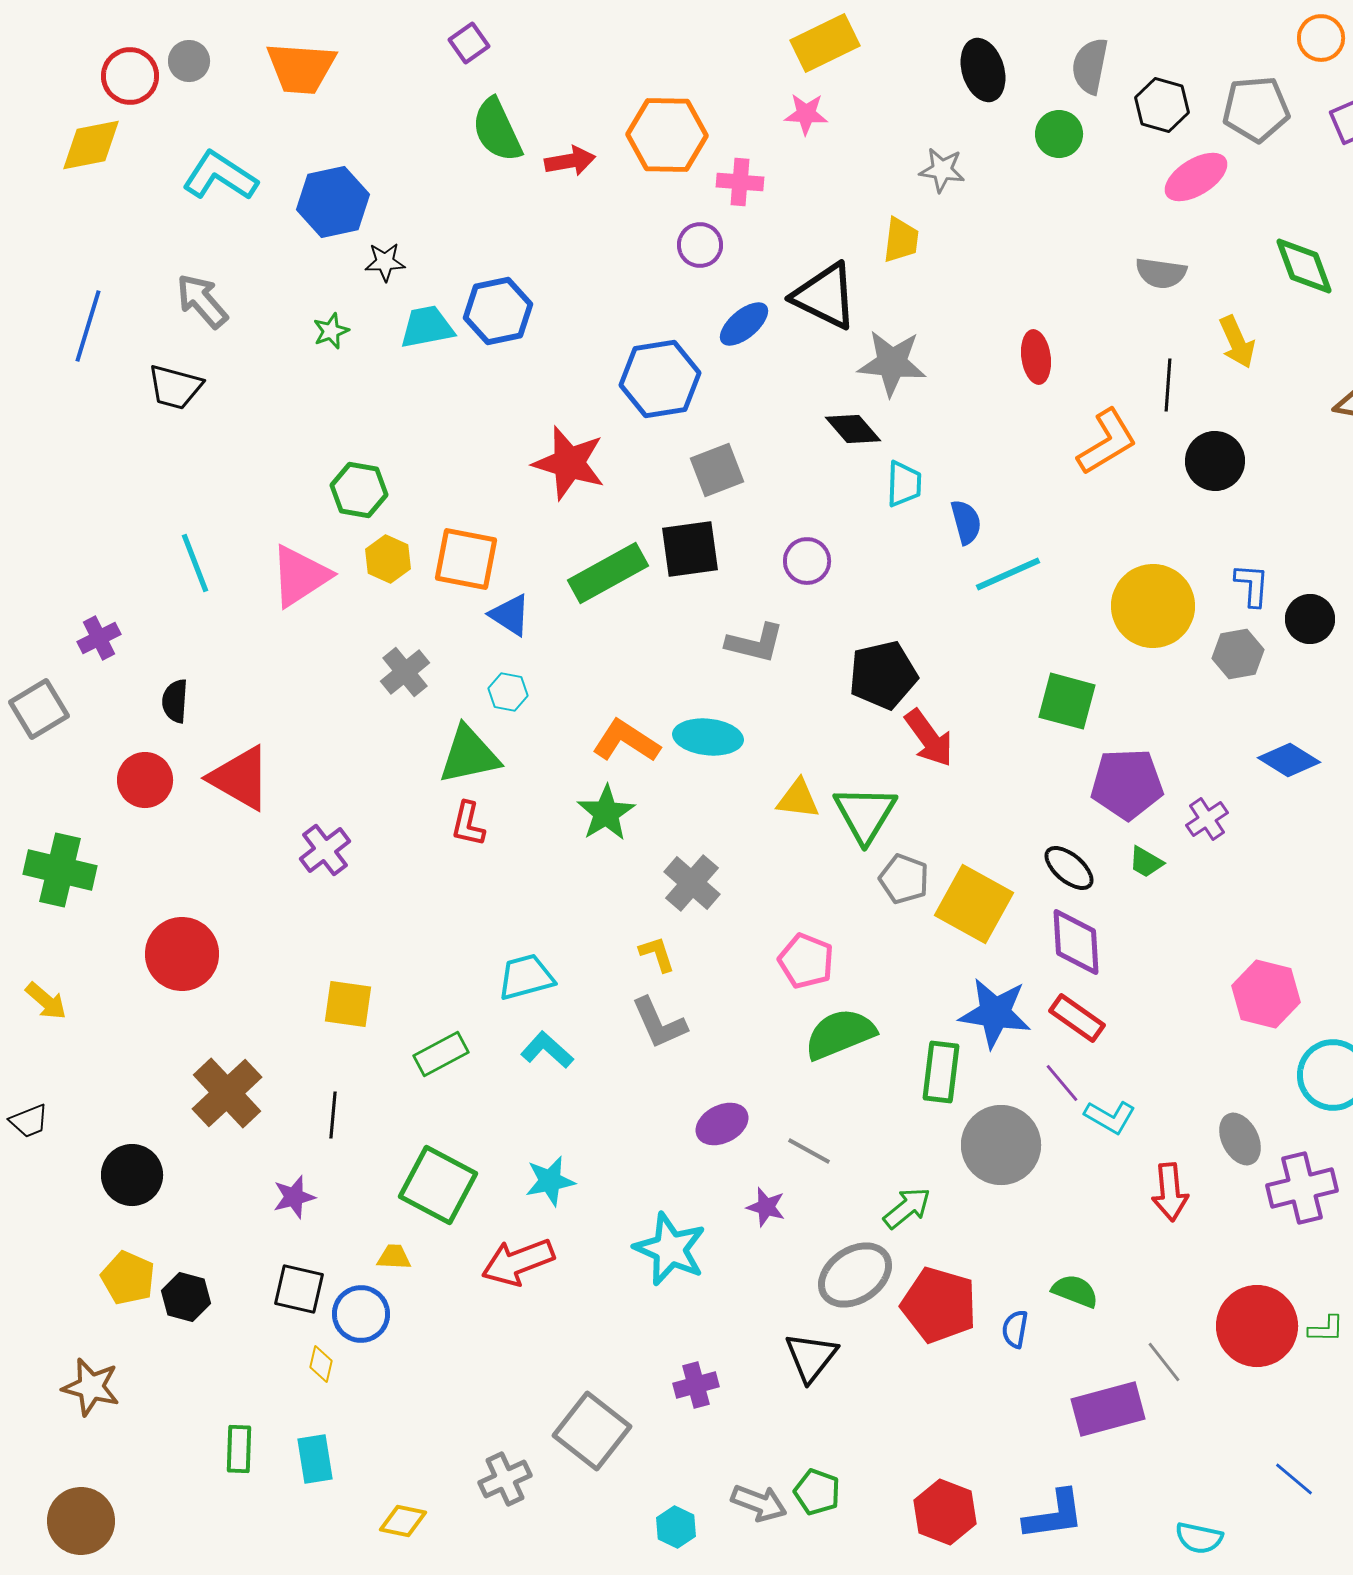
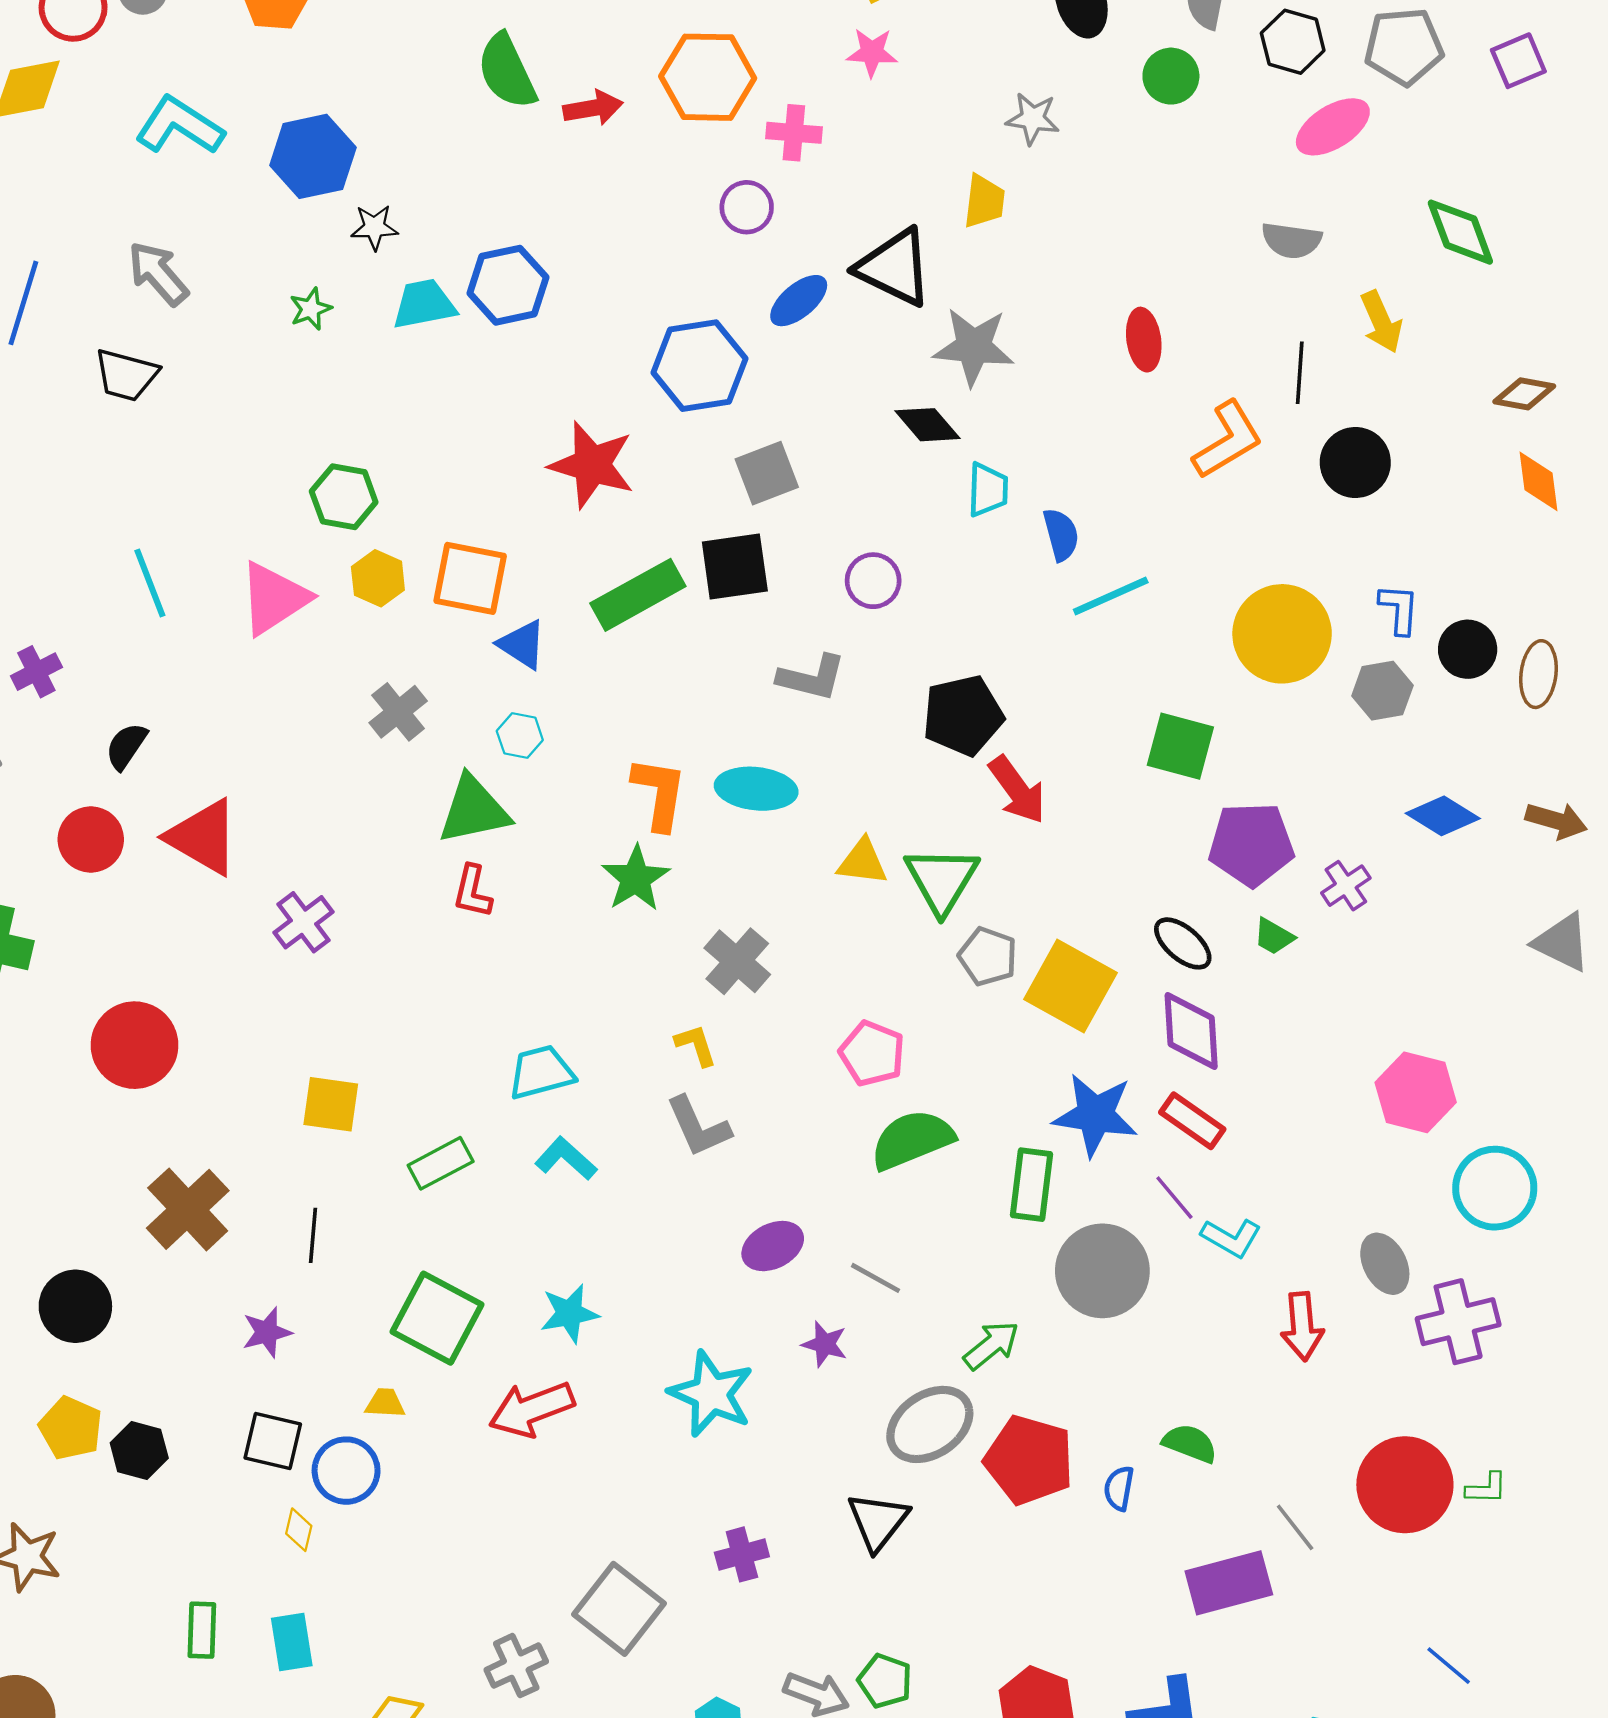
black semicircle: (175, 701) -> (126, 746), turned 30
orange L-shape: (626, 741) -> (659, 793), turned 66

